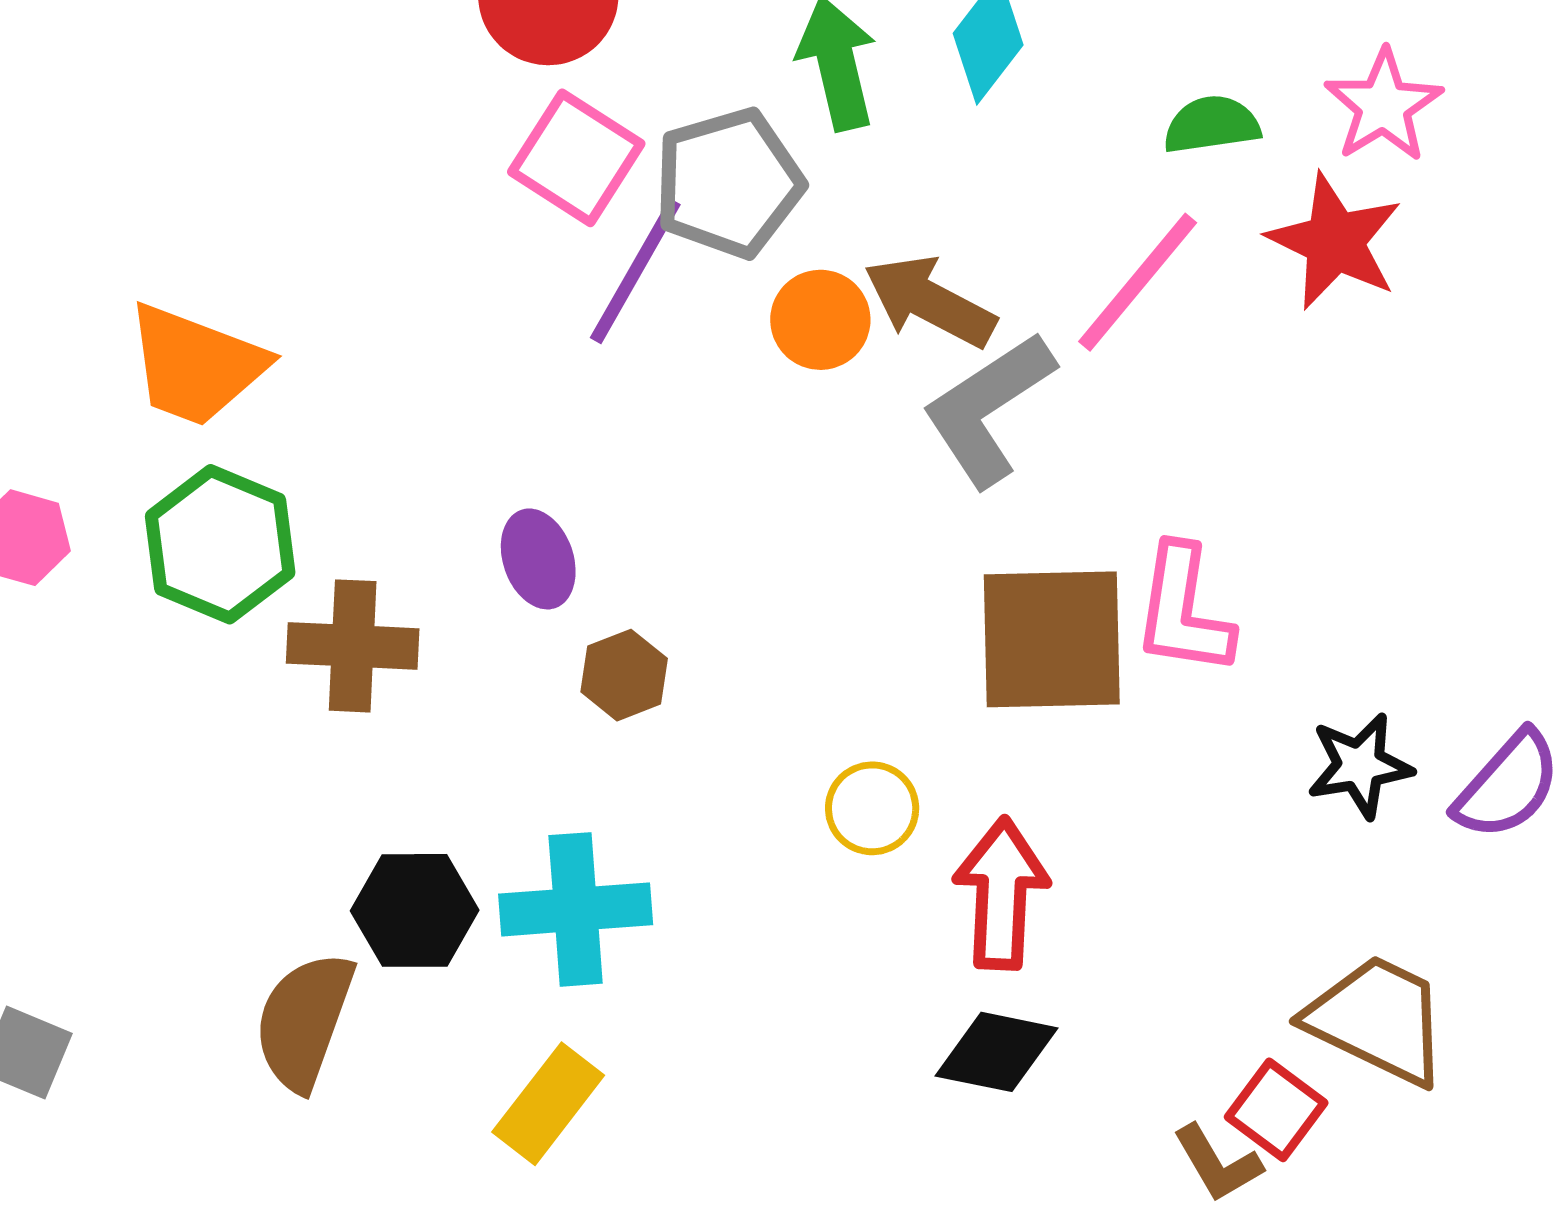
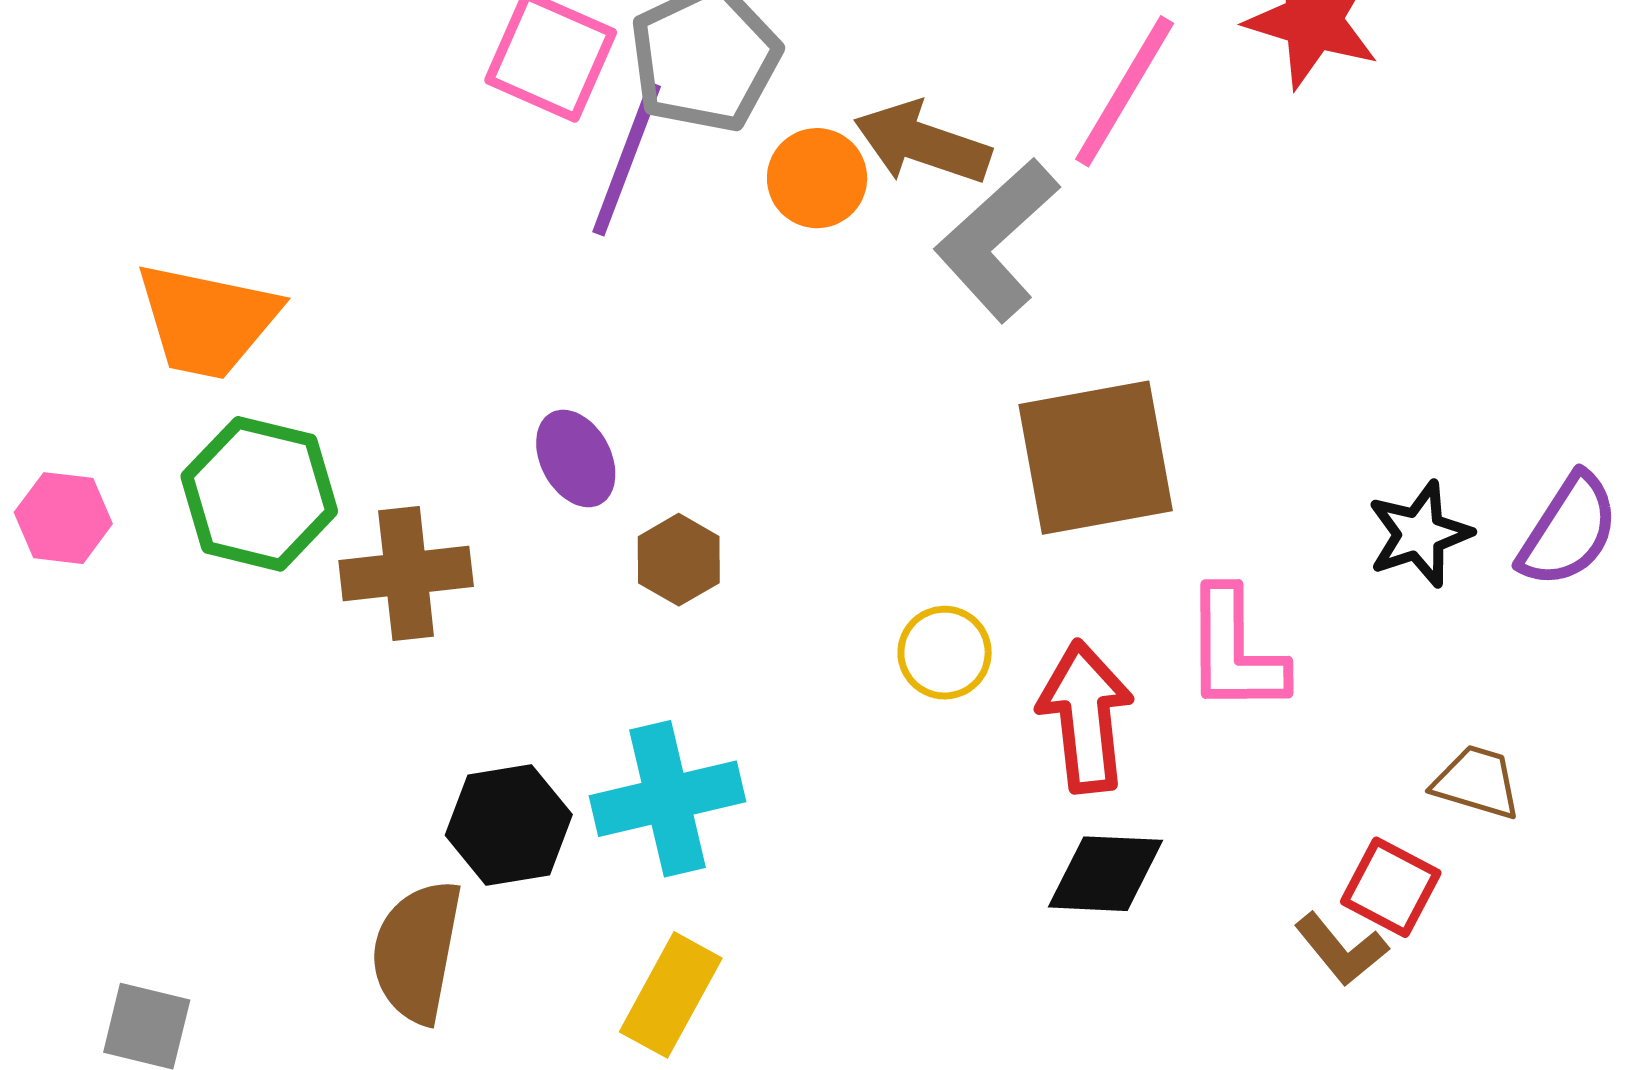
pink L-shape: (1183, 610) -> (1235, 651), moved
brown trapezoid: (1378, 1020) -> (1477, 782), size x0.6

